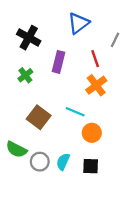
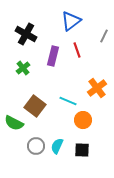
red line: (95, 59) -> (77, 50), moved
orange cross: (96, 85) -> (97, 88), moved
green semicircle: (16, 149) -> (14, 123), moved

